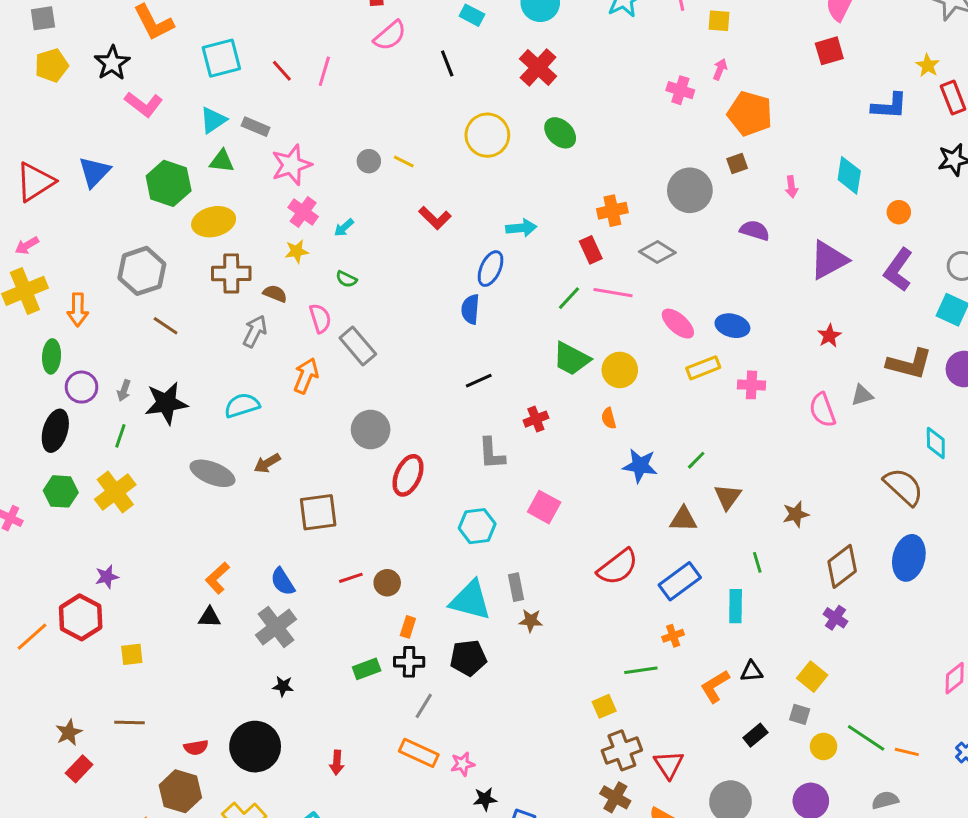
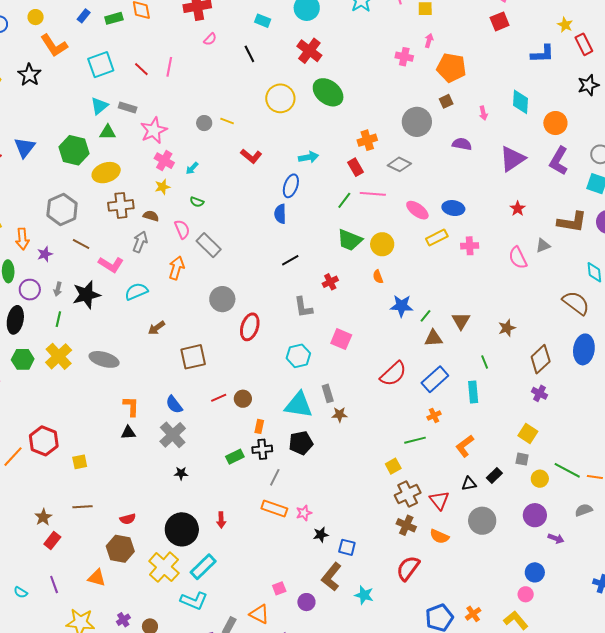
pink semicircle: (390, 36) -> (210, 39), size x0.6
pink L-shape: (144, 104) -> (111, 264), moved
green ellipse: (560, 133) -> (328, 92), size x1.4
orange circle: (899, 212) -> (555, 123), size x1.5
green line: (696, 460) -> (425, 316), moved
gray ellipse: (212, 473) -> (104, 359), moved
purple star: (107, 577) -> (45, 254), moved
orange L-shape: (217, 578) -> (131, 406), turned 140
black triangle: (752, 671) -> (469, 484), moved
black circle: (255, 747) -> (182, 529), moved

